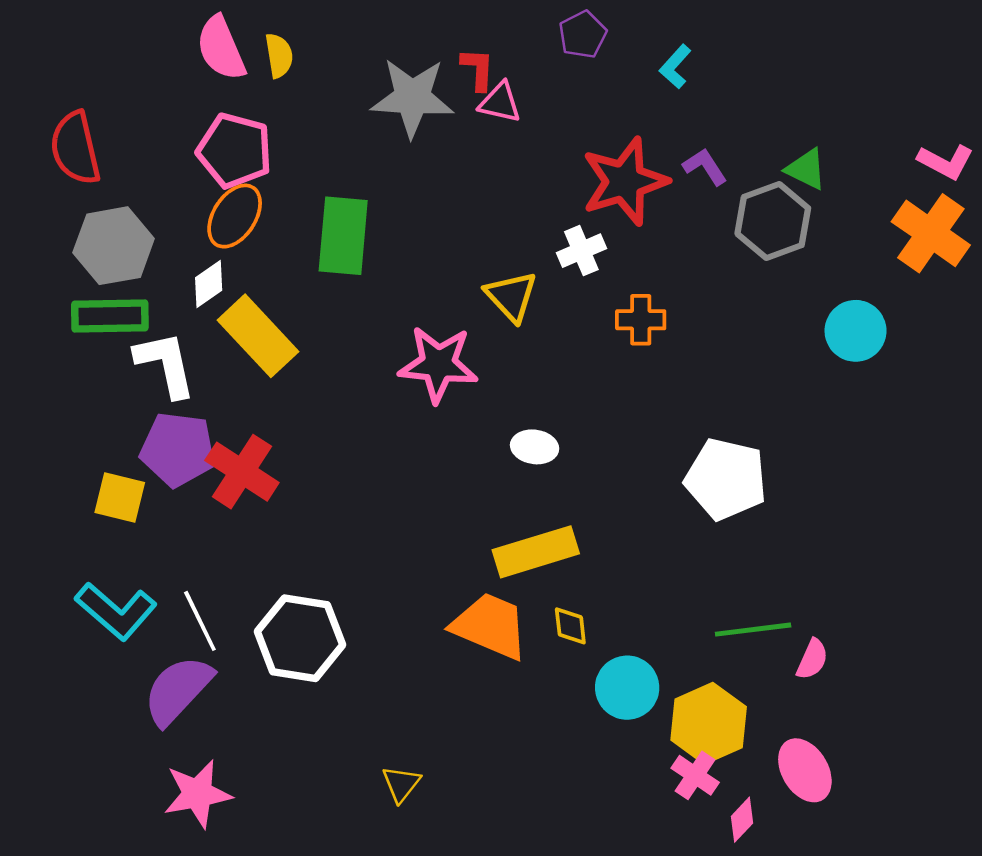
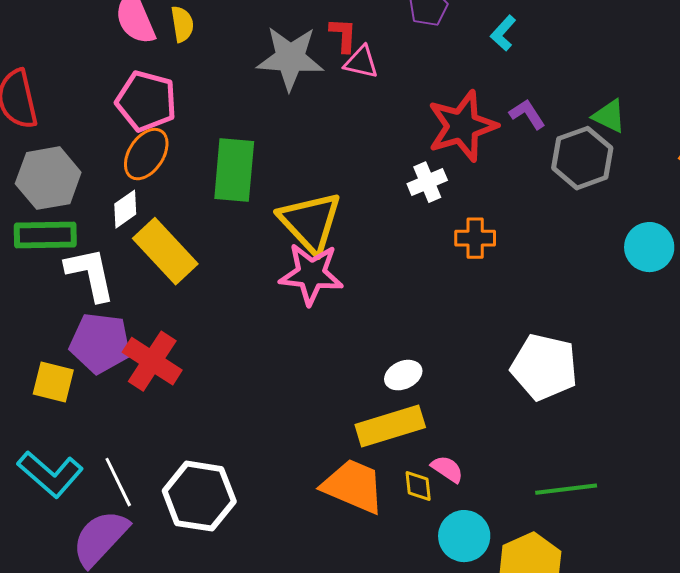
yellow triangle: (511, 296) -> (310, 222), moved, size x1.5
white ellipse: (535, 447) -> (403, 375), moved, turned -33
pink semicircle: (812, 659) -> (447, 469), moved, turned -80

